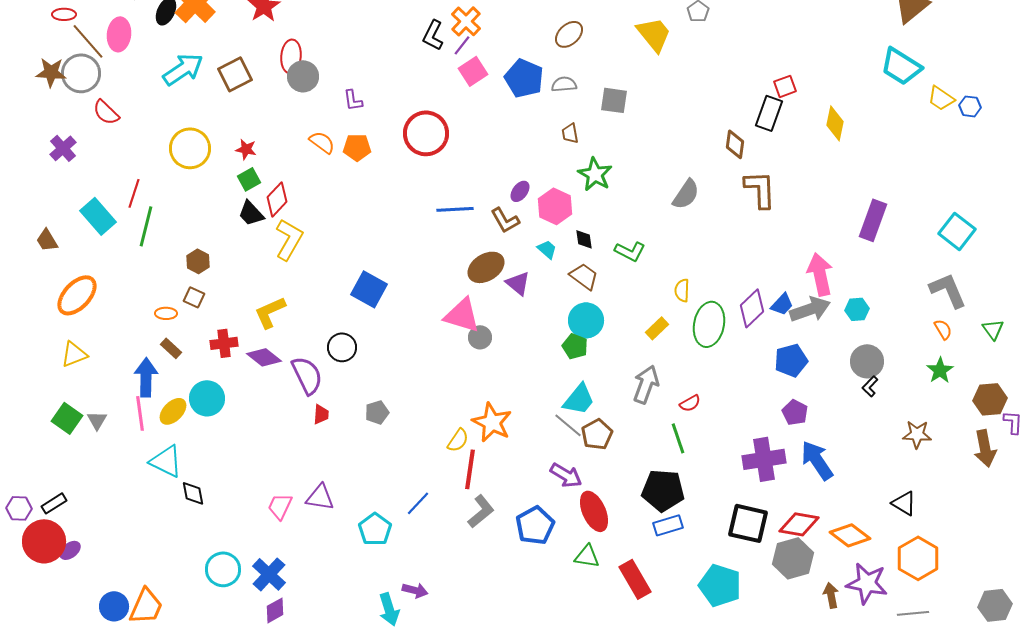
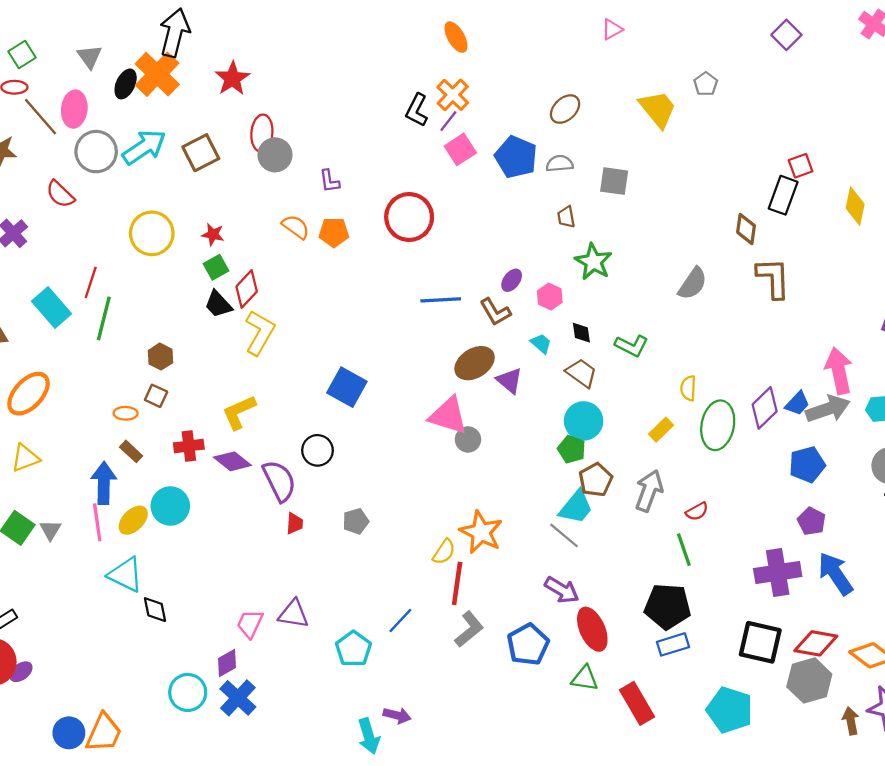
gray circle: (81, 73) -> (96, 152), moved
pink hexagon: (555, 206) -> (550, 297), size x0.7
brown pentagon: (597, 434) -> (596, 480), moved
purple diamond: (275, 610) -> (227, 663), moved

